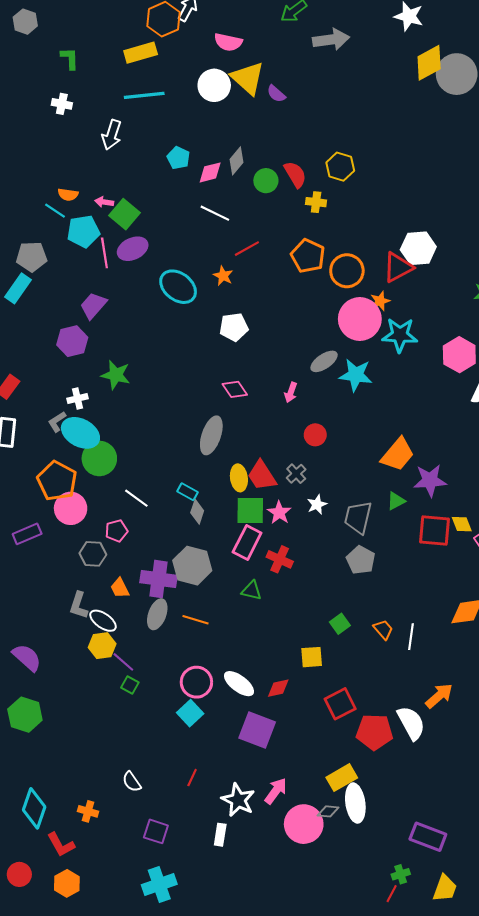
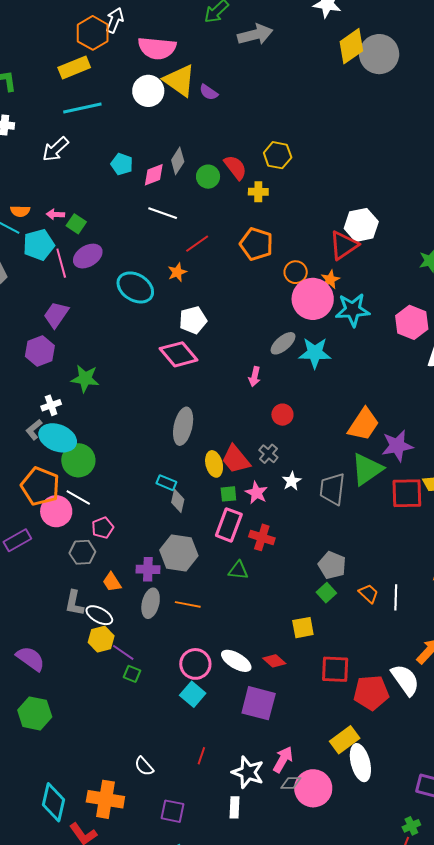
pink semicircle: (228, 42) -> (157, 48), size x1.4
white arrow: (112, 135) -> (55, 149), turned 36
green square: (124, 214) -> (76, 224), size x0.7
orange circle: (347, 271) -> (296, 272), moved, size x0.7
orange star: (223, 276) -> (177, 272), turned 30
pink diamond: (235, 389) -> (179, 354), moved, size x1.5
white line: (136, 498) -> (78, 497), moved
green triangle: (396, 501) -> (367, 469), size x1.8
green square: (250, 511) -> (228, 494), size x0.6
gray pentagon: (361, 560) -> (332, 565), moved
purple cross: (158, 579) -> (148, 569), size x0.7
red diamond: (278, 688) -> (274, 661), turned 60
red square: (340, 704) -> (335, 669), turned 36
orange cross: (88, 811) -> (105, 799), size x1.8
gray diamond: (328, 811) -> (291, 783), moved

